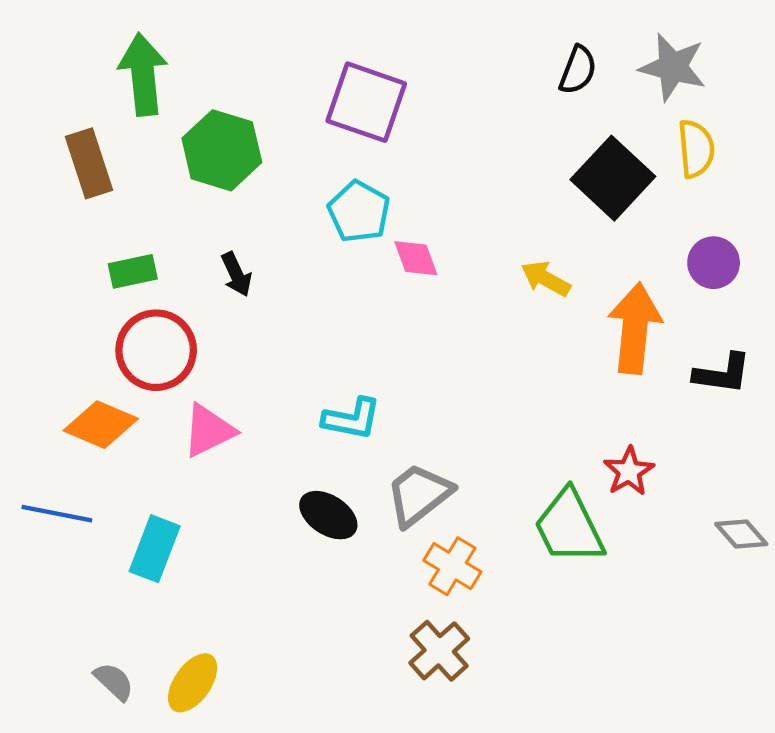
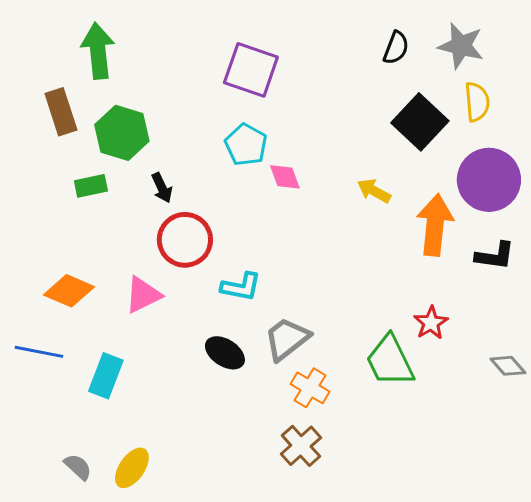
green hexagon: (222, 150) -> (122, 133), moved
purple circle: (714, 263) -> (489, 180), size x1.8
red circle: (156, 350) -> (185, 240), moved

